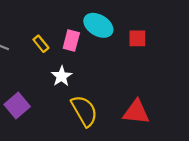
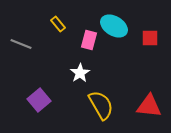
yellow rectangle: (41, 44) -> (58, 24), moved

